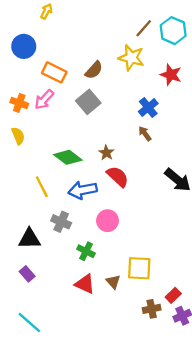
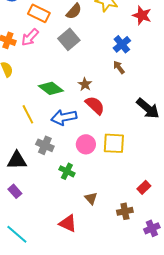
yellow square: (139, 268) -> (114, 143), moved
red triangle: (85, 284) -> (68, 223), moved
red rectangle: (173, 295) -> (144, 187), moved
brown cross: (152, 309) -> (125, 211), moved

